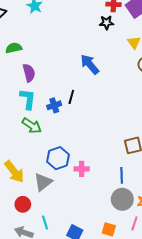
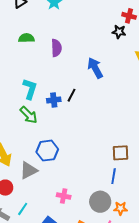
purple semicircle: (29, 73) -> (56, 48), moved
pink cross: (82, 169) -> (64, 196), moved
blue line: (122, 175) -> (114, 176), moved
cyan line: (45, 222) -> (23, 209), turned 40

